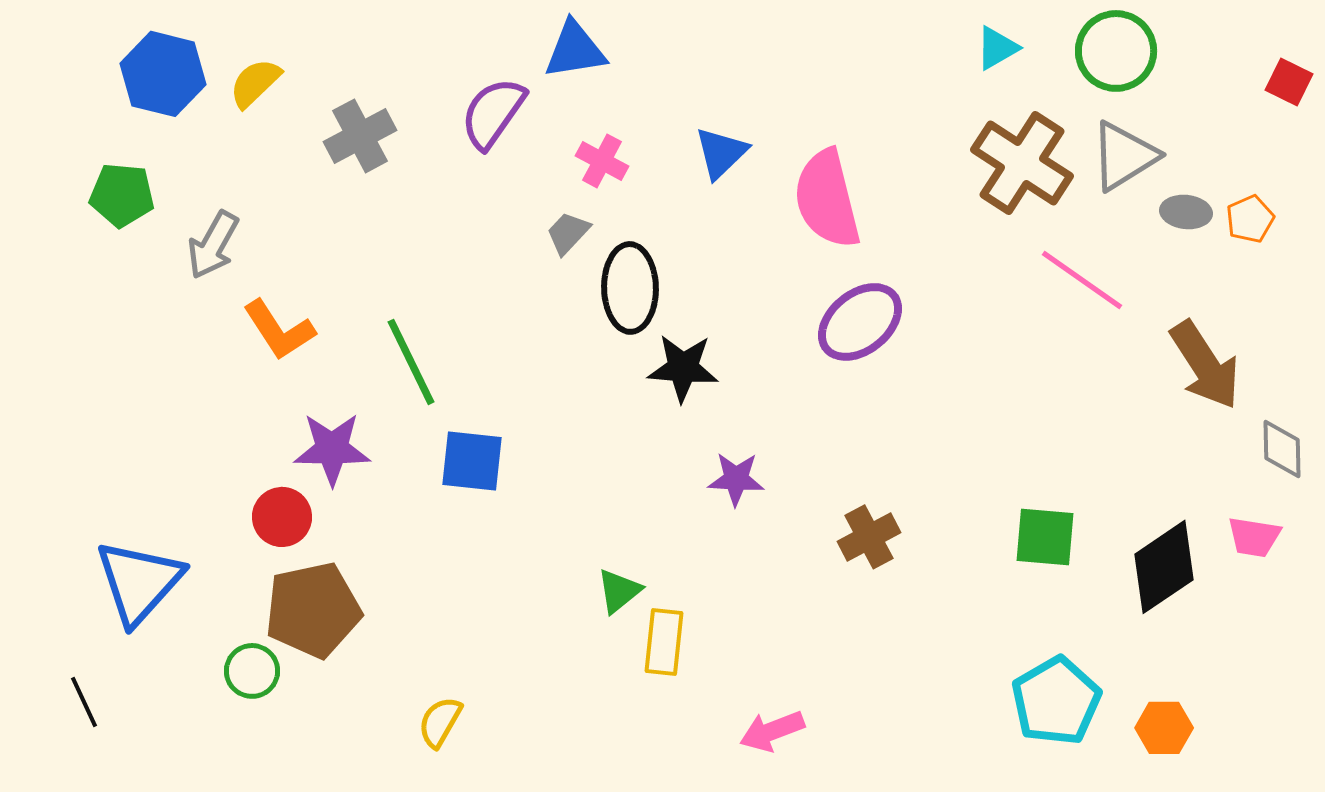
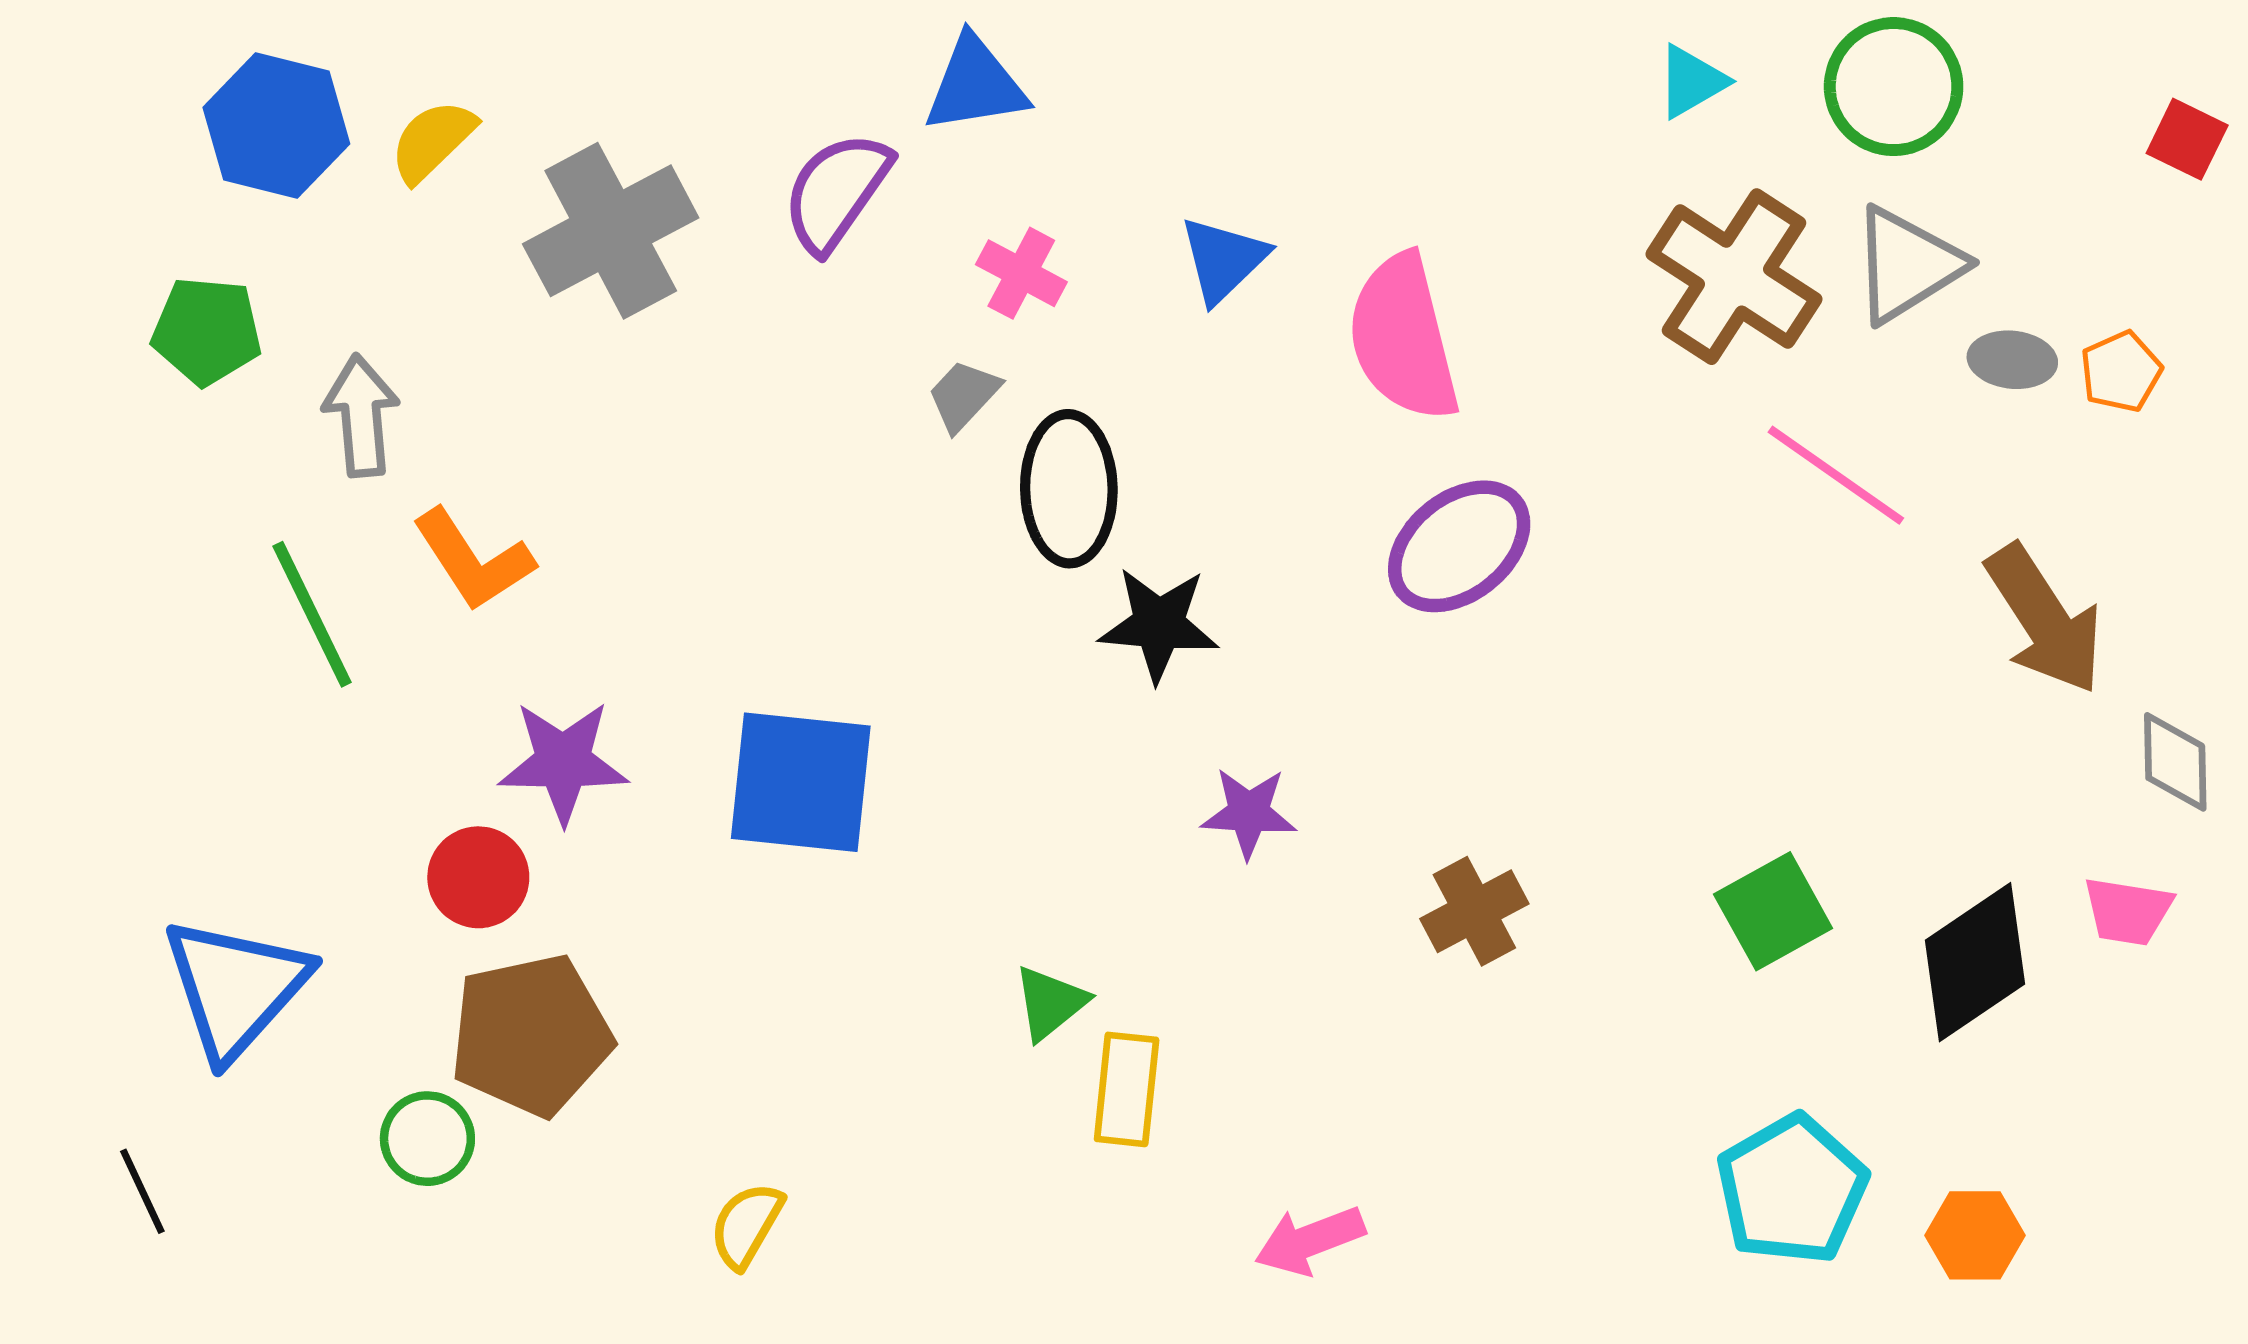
gray cross: (360, 136) -> (611, 231), size x1.4
gray arrow: (213, 245) -> (361, 416), turned 146
green line: (411, 362) -> (312, 614), moved
blue square: (472, 461) -> (801, 782), size x1.4
green square: (1045, 537) -> (1773, 911), turned -34

